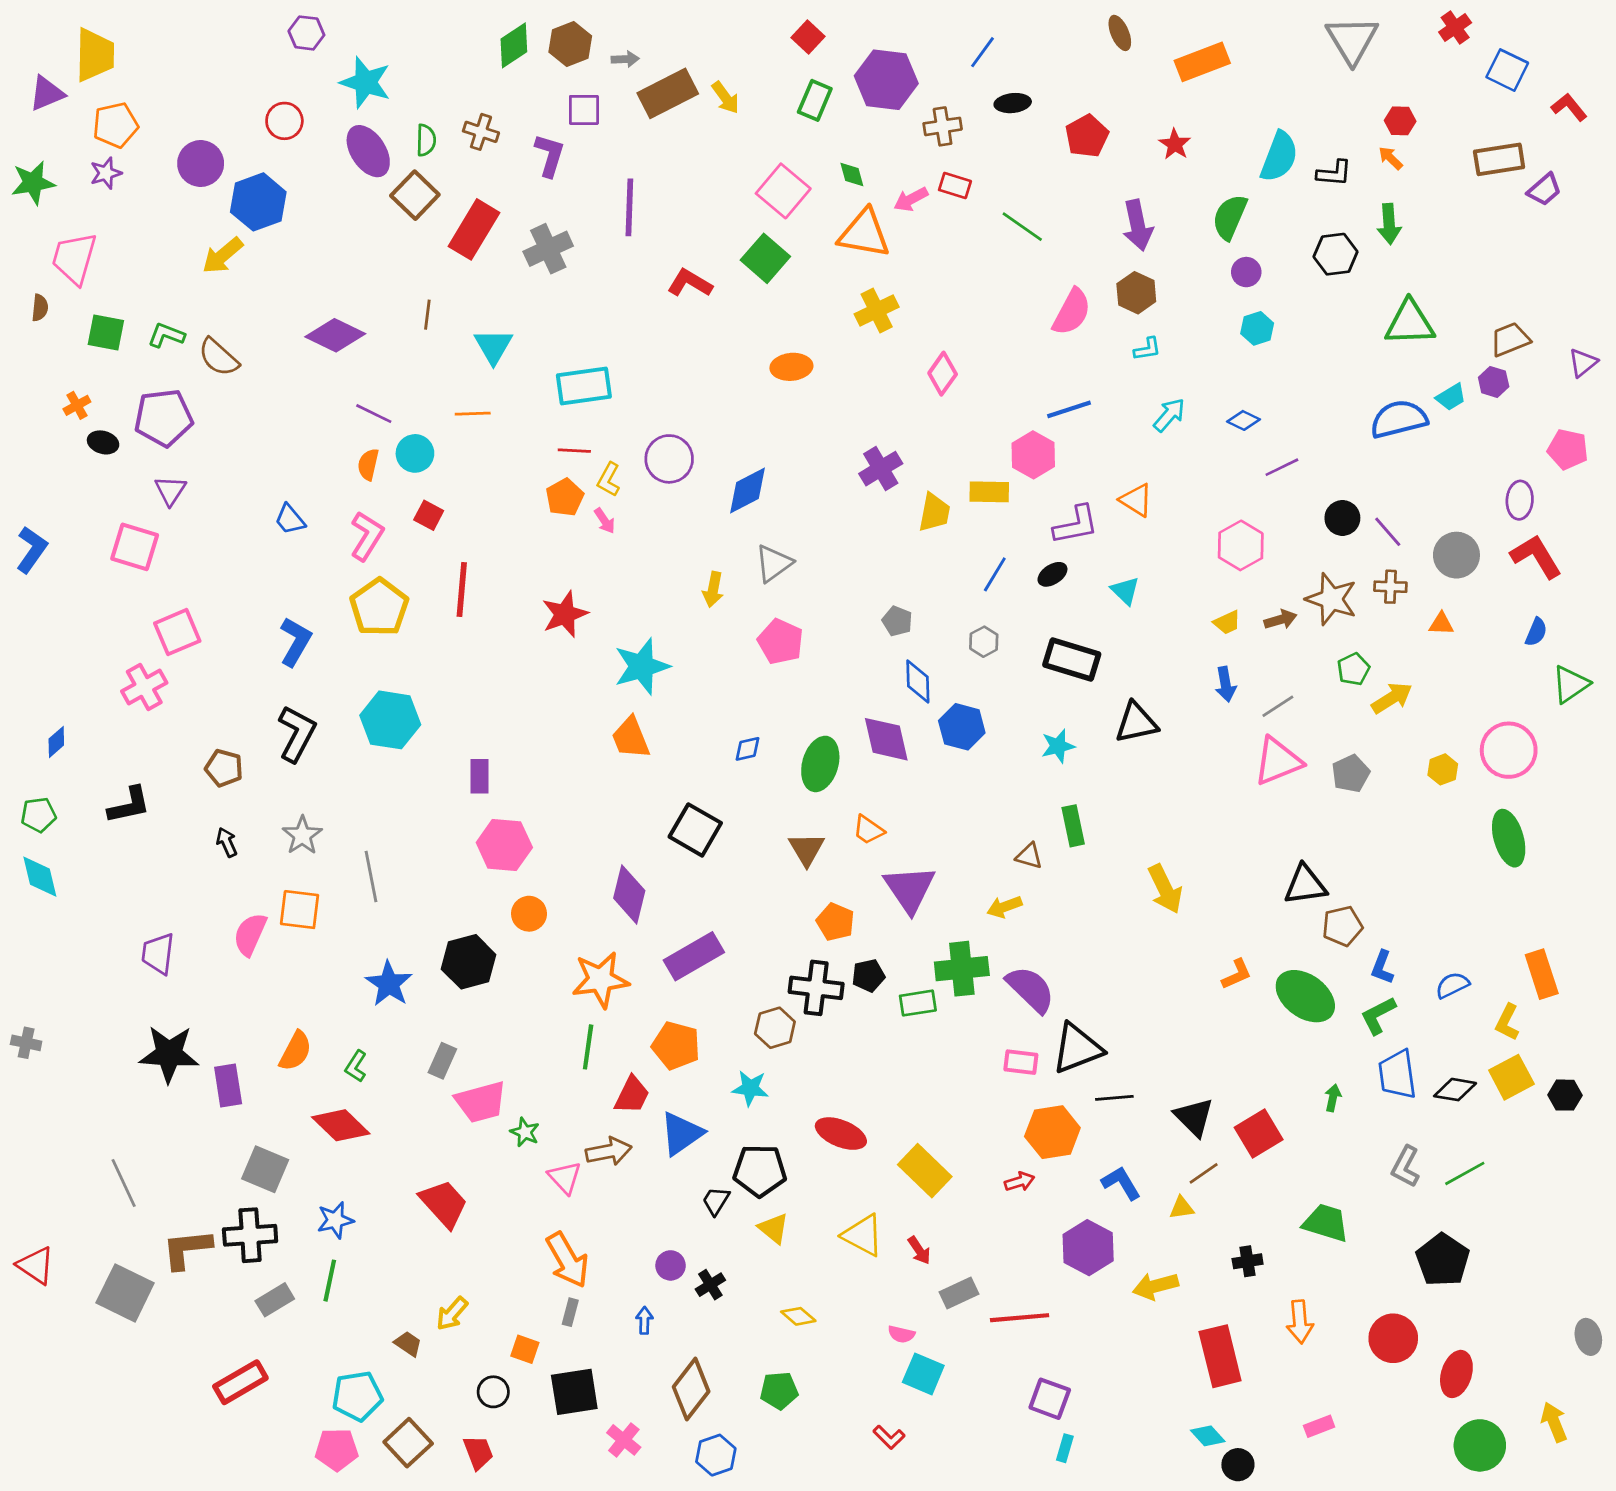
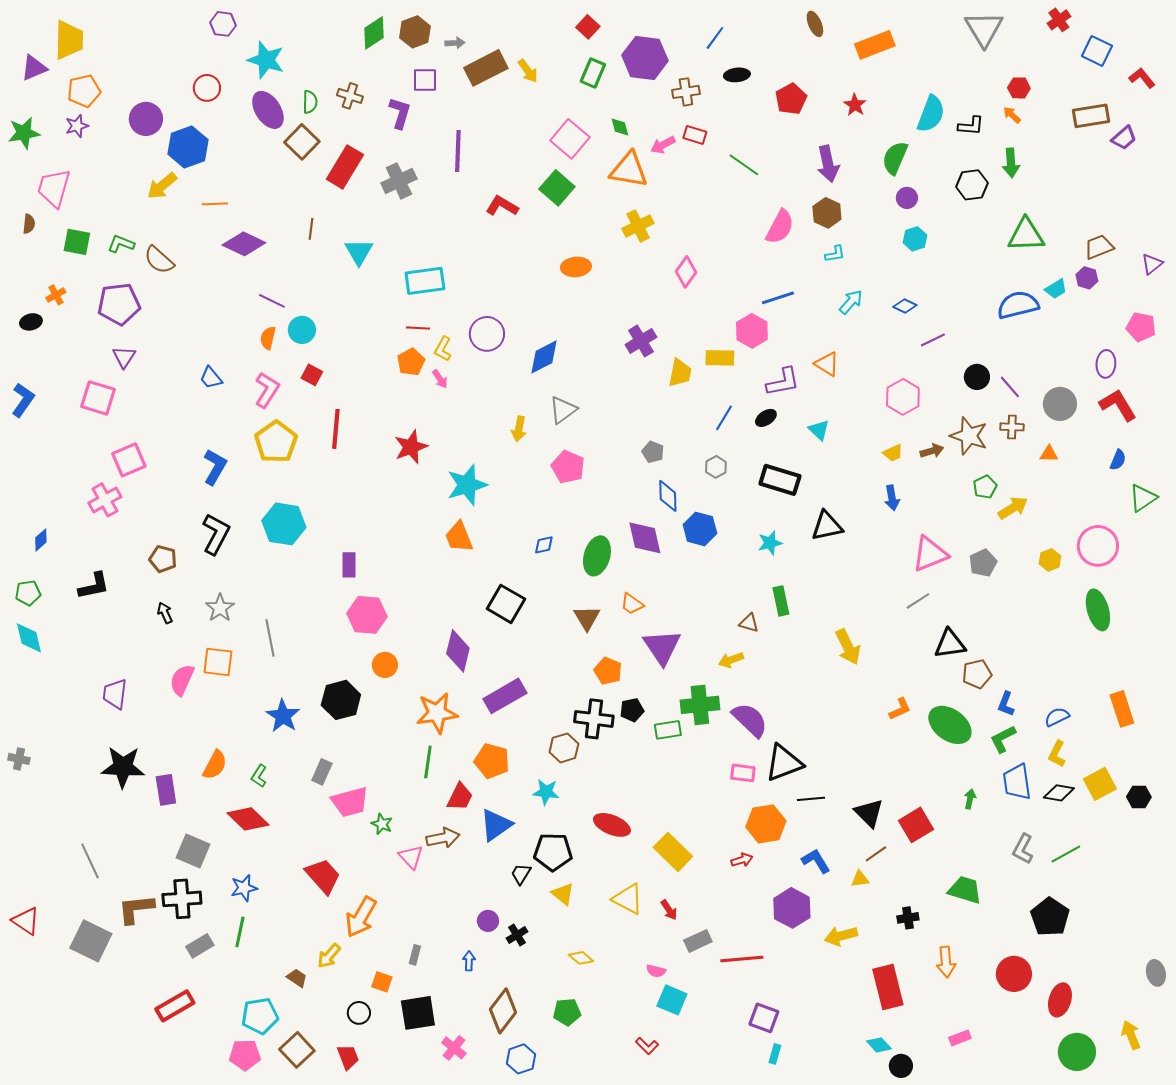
orange line: (473, 414) -> (215, 204), moved
black ellipse: (103, 442) -> (31, 322), moved, turned -30
gray line: (1278, 706) -> (918, 601), moved
yellow L-shape: (1507, 1022) -> (1057, 754), moved
orange arrow: (567, 1260) -> (361, 917), moved, turned 60

